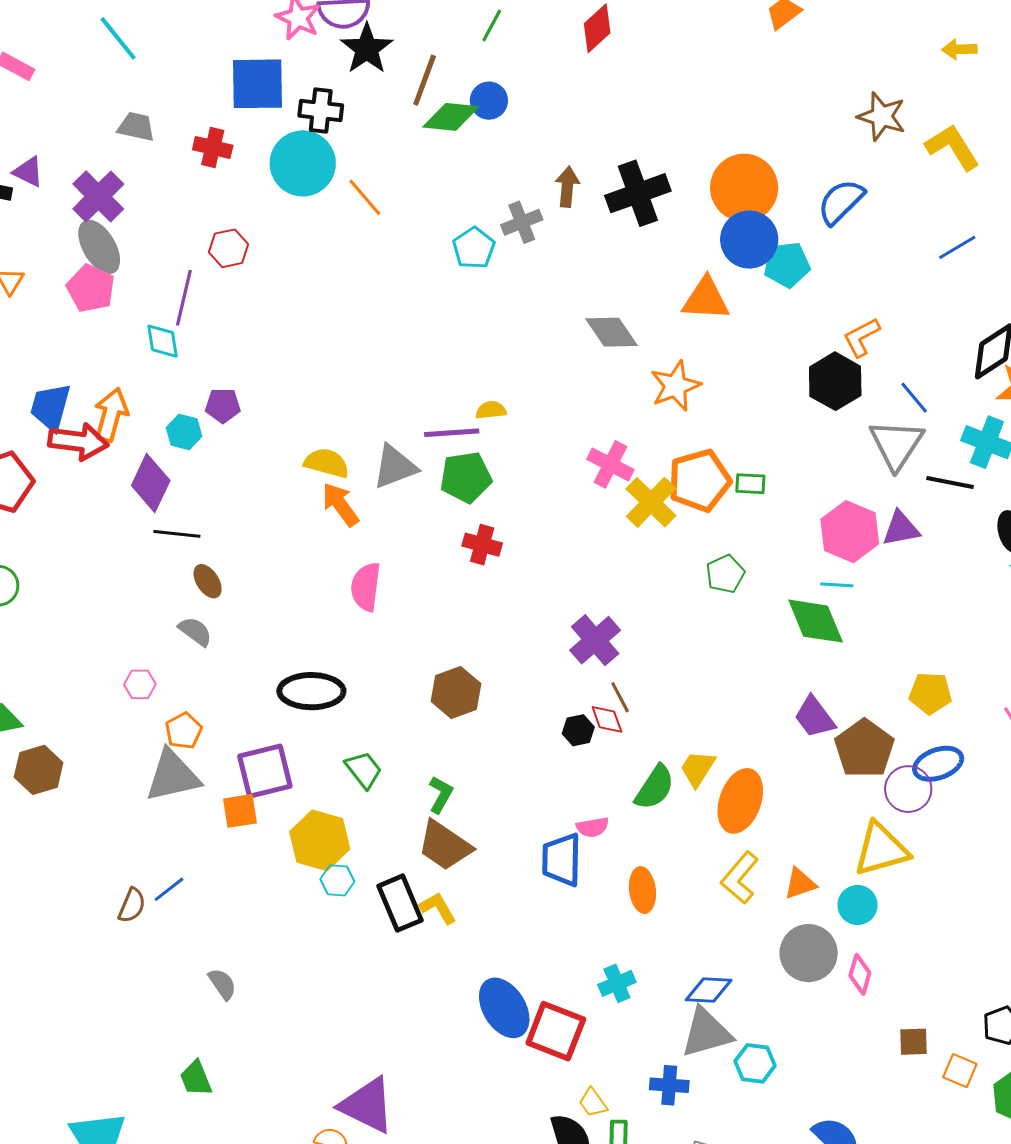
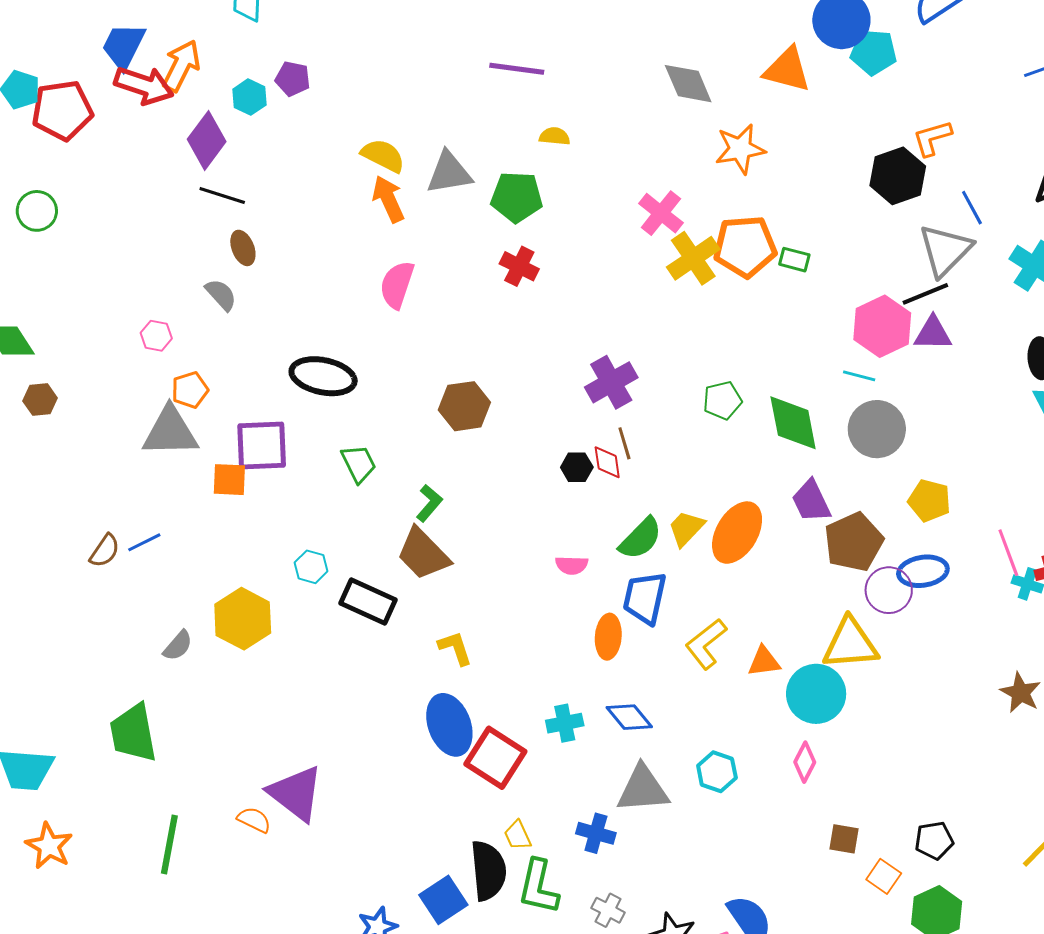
purple line: (452, 433) -> (517, 69), moved
black line: (950, 483) -> (925, 294), moved, turned -45
green pentagon: (725, 574) -> (722, 400), moved
green diamond: (816, 621) -> (793, 423), moved
brown hexagon: (39, 770) -> (40, 399), size x0.7
orange ellipse: (740, 801) -> (737, 533), moved
yellow hexagon: (320, 840) -> (243, 619), moved
blue trapezoid: (562, 860) -> (645, 598), moved
black rectangle: (400, 903) -> (368, 601), turned -54
cyan circle: (857, 905) -> (816, 694), size x1.5
yellow L-shape: (438, 908) -> (455, 648), moved
gray circle: (809, 953) -> (877, 429), moved
gray semicircle: (222, 984) -> (178, 646), turned 64
blue diamond: (709, 990) -> (629, 717), moved, turned 36
cyan hexagon: (755, 1063) -> (717, 772), moved
green trapezoid: (196, 1078) -> (133, 733), size x1.6

